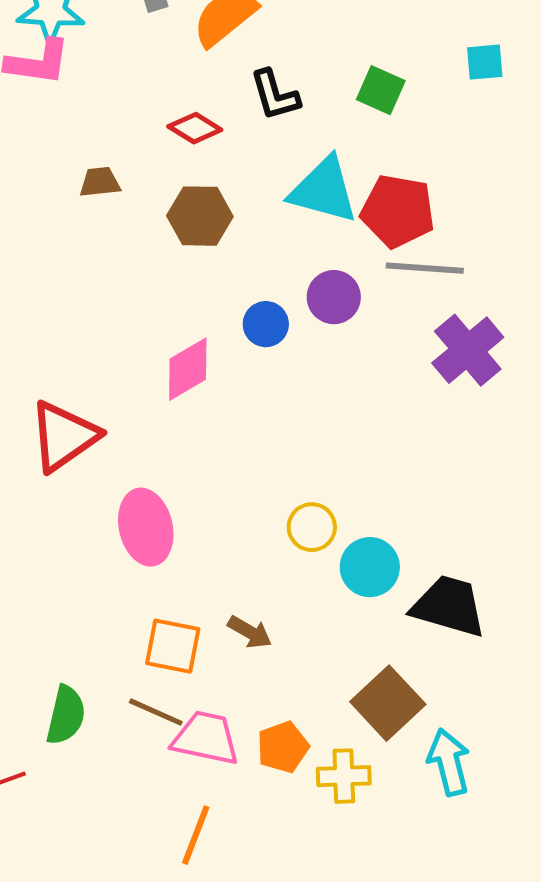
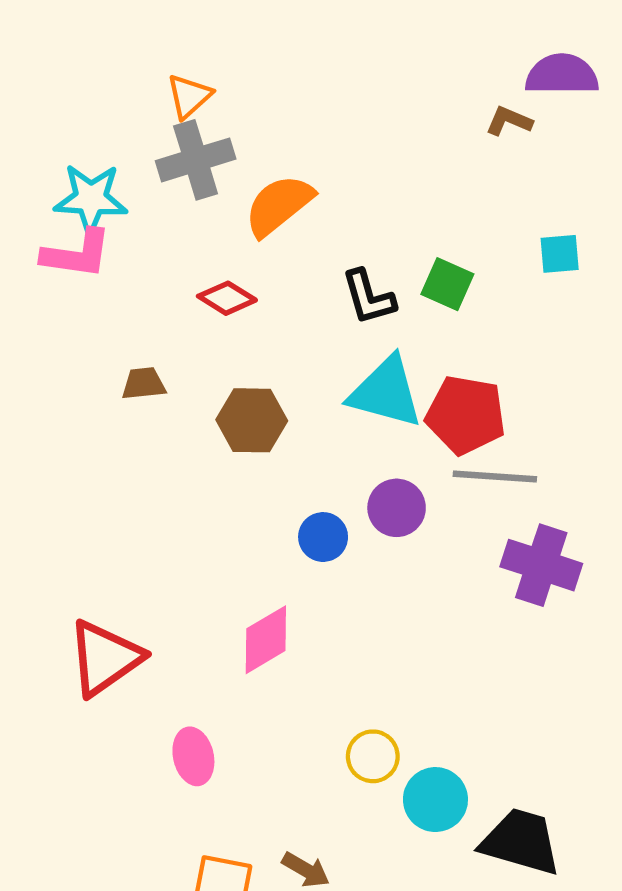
black L-shape: (275, 95) -> (368, 297), moved
red diamond: (195, 128) -> (227, 298), moved
purple cross: (468, 350) -> (541, 565), turned -32
pink diamond: (188, 369) -> (266, 640), moved
pink ellipse: (146, 527) -> (193, 756), size x0.7

